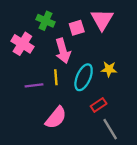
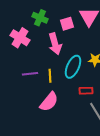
yellow line: (56, 77) -> (50, 76), moved
red rectangle: (99, 105) -> (86, 91), turned 32

